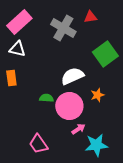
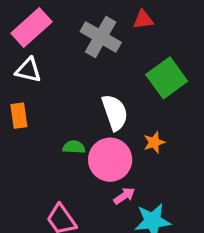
white semicircle: (72, 76) -> (115, 112), turned 95

